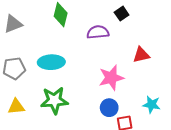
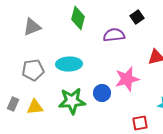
blue circle: (109, 108) -> (102, 93), moved

